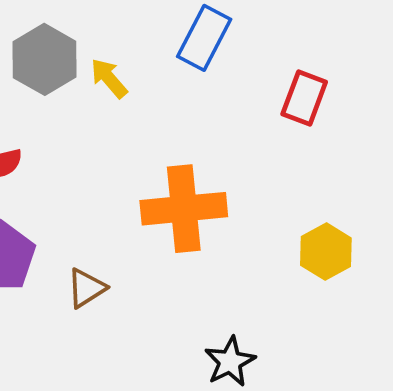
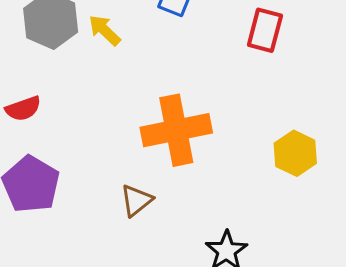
brown triangle: (86, 288) -> (136, 200), moved

